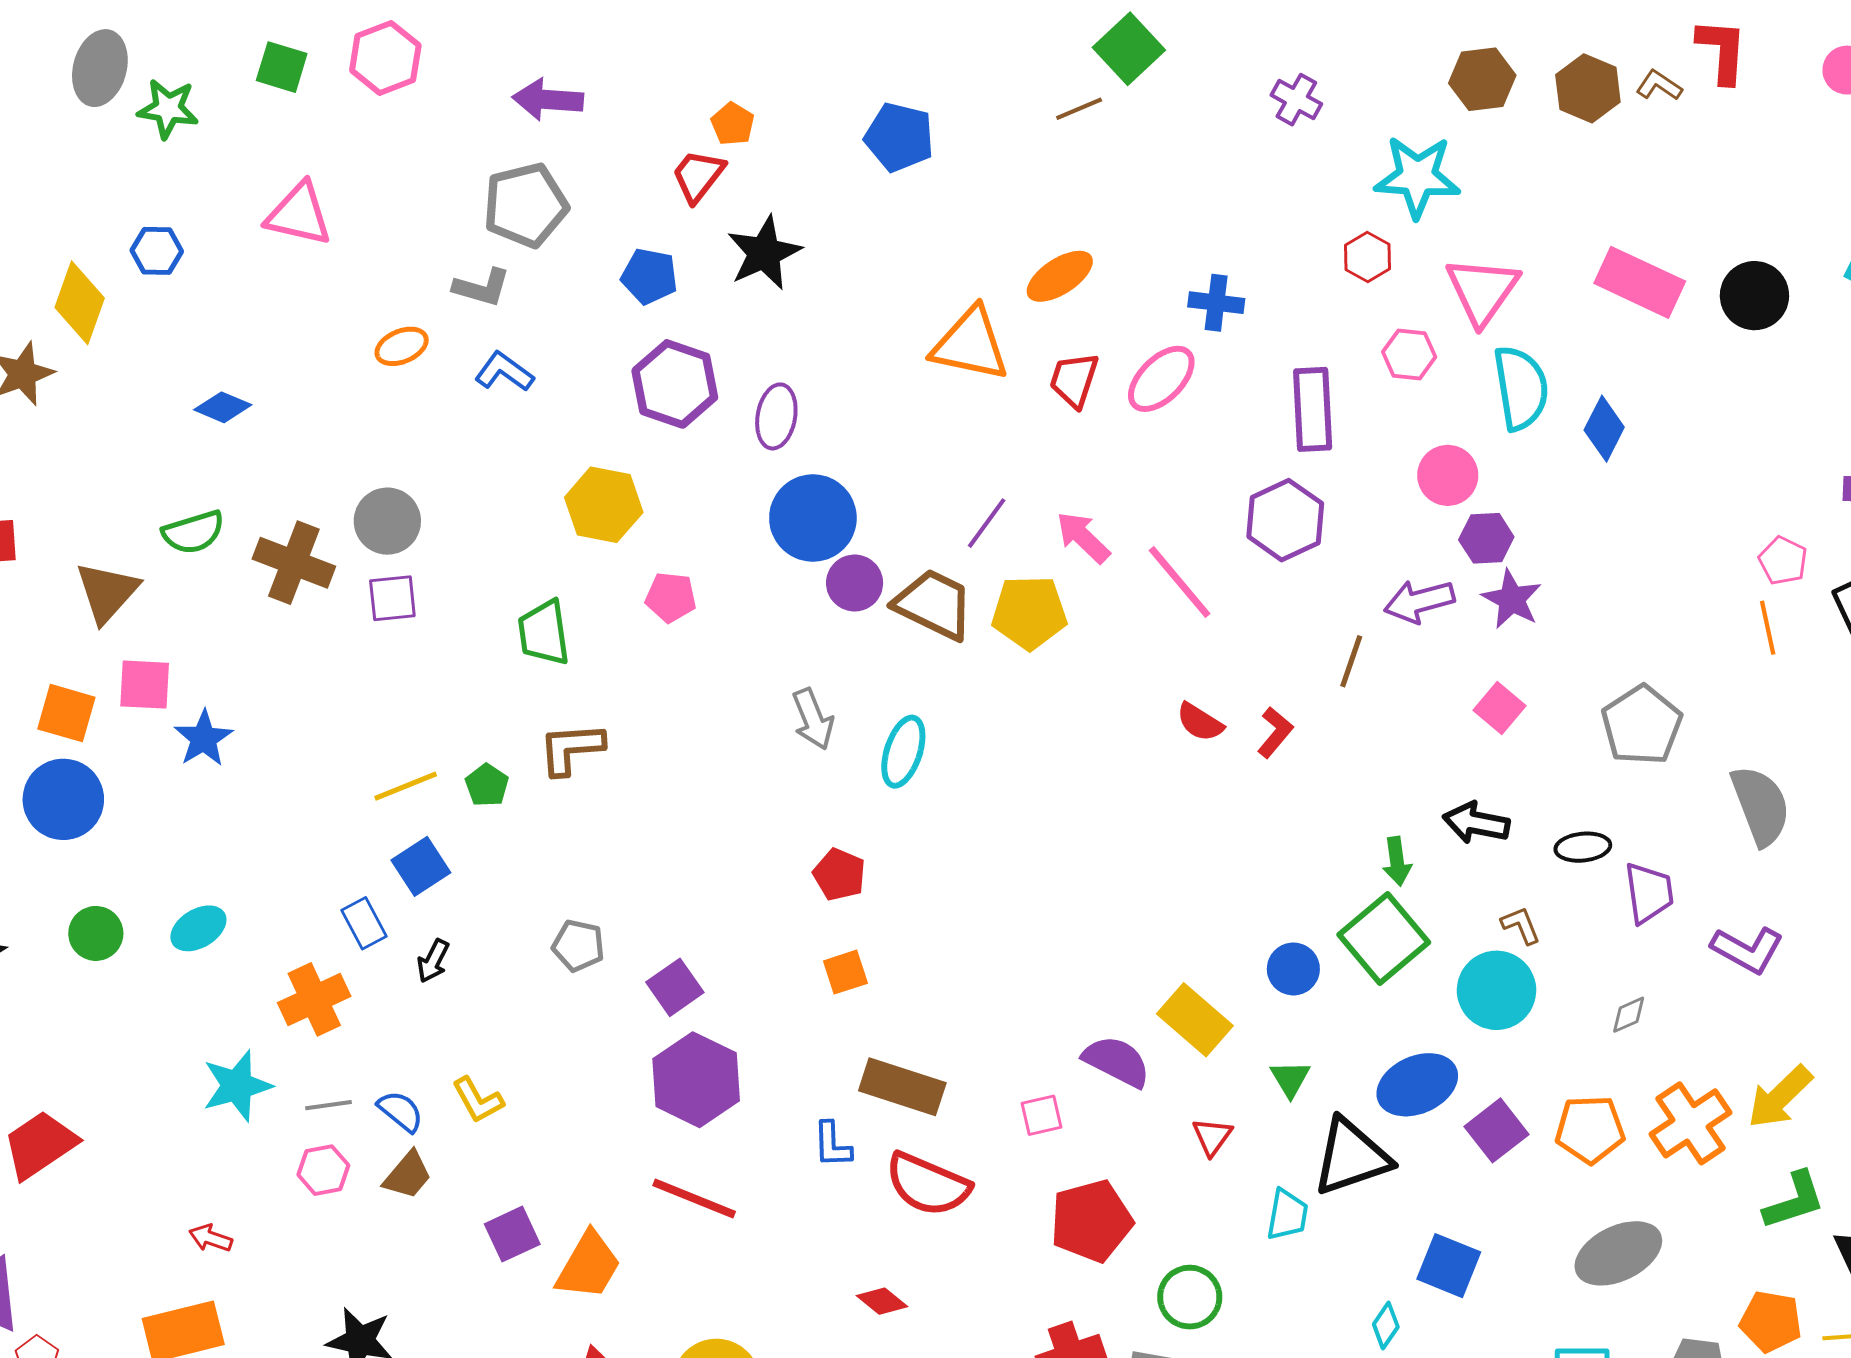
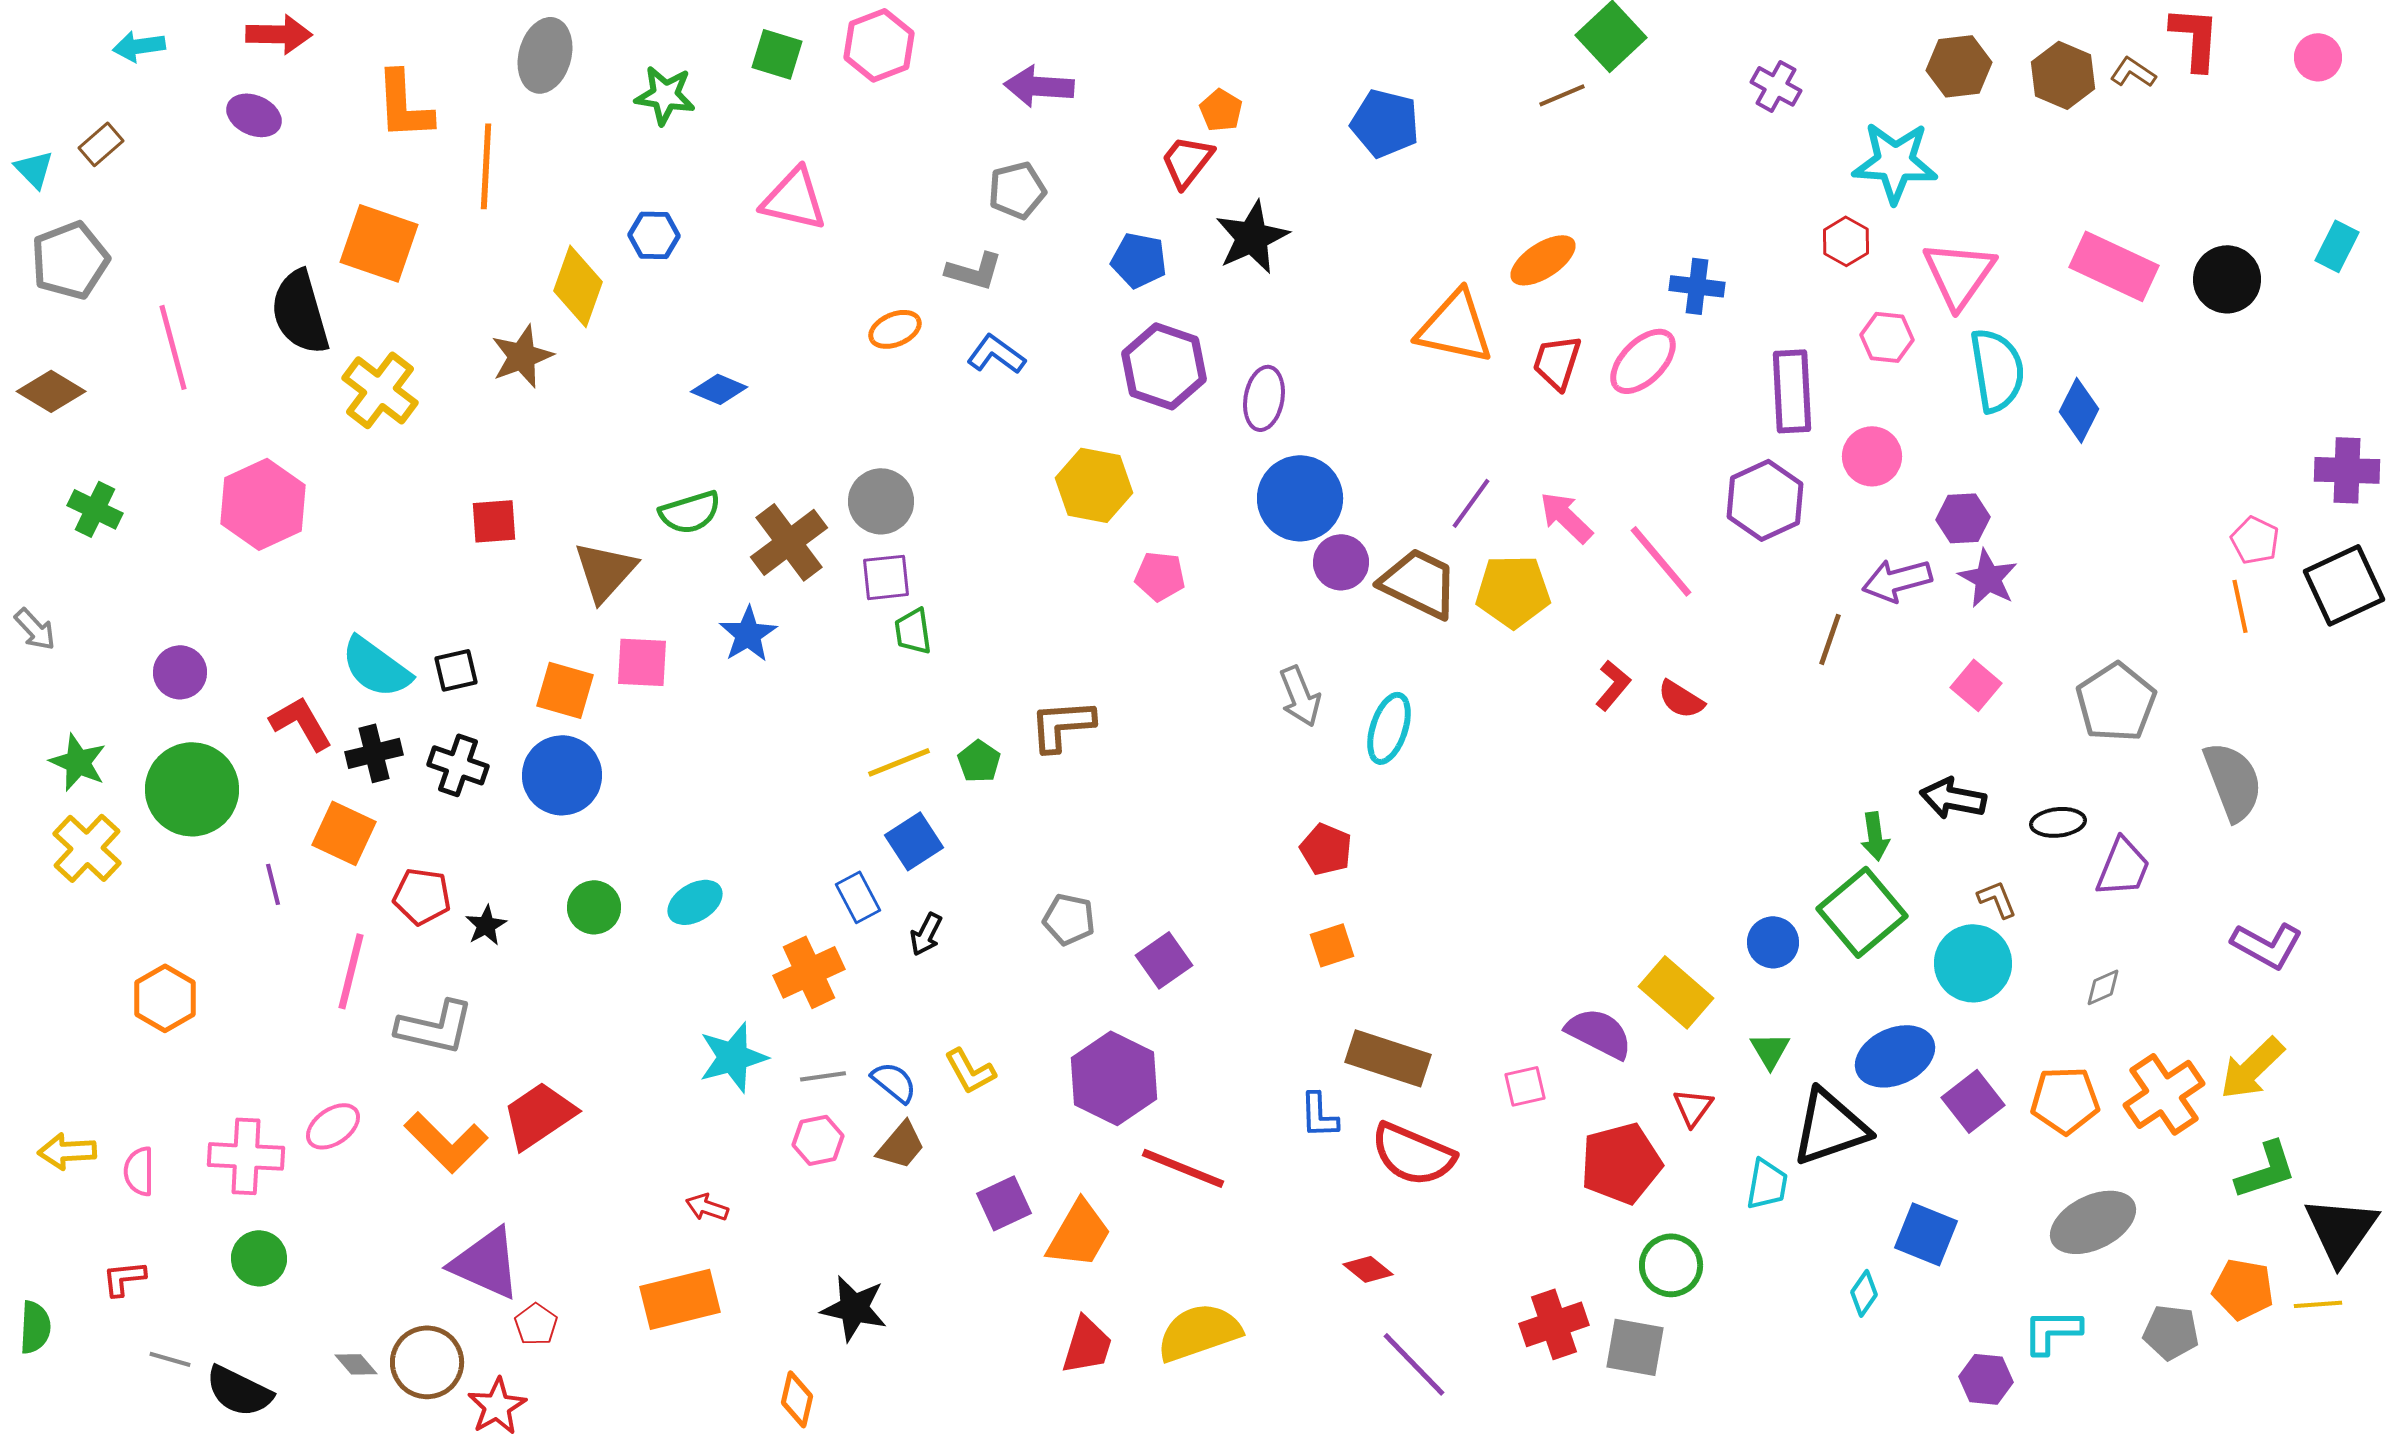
gray ellipse: (100, 68) -> (545, 55), moved
gray pentagon: (525, 205) -> (1017, 190), size x0.7
pink circle: (1448, 475) -> (1872, 456), moved
brown cross: (294, 563) -> (789, 542), turned 32
green trapezoid: (544, 633) -> (913, 631), moved, size x0.7
red L-shape: (1275, 732) -> (1613, 685), moved
blue star: (204, 738) -> (748, 634), moved
purple trapezoid: (1649, 893) -> (2123, 867), turned 30
purple L-shape: (1747, 950) -> (2267, 945), moved
purple hexagon: (696, 1080) -> (1114, 1078), moved
red pentagon: (1091, 1221) -> (1621, 1163), moved

